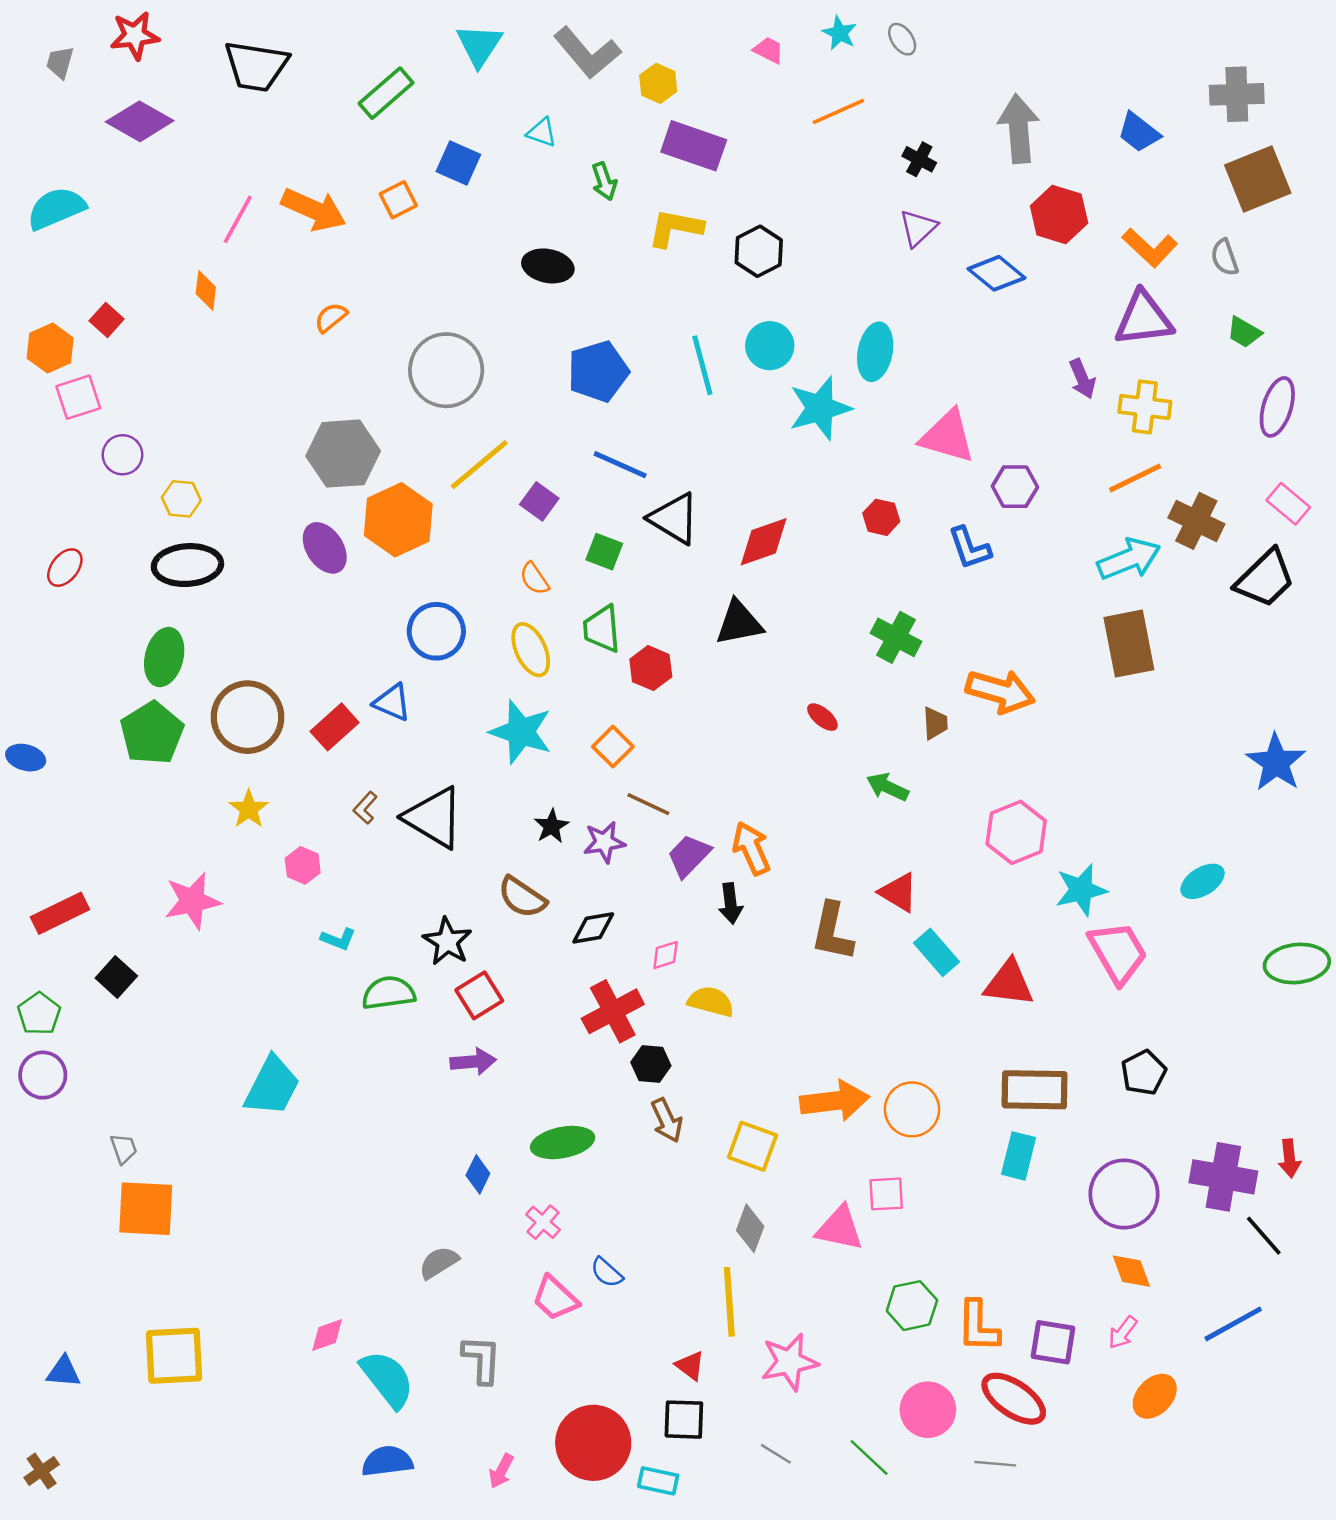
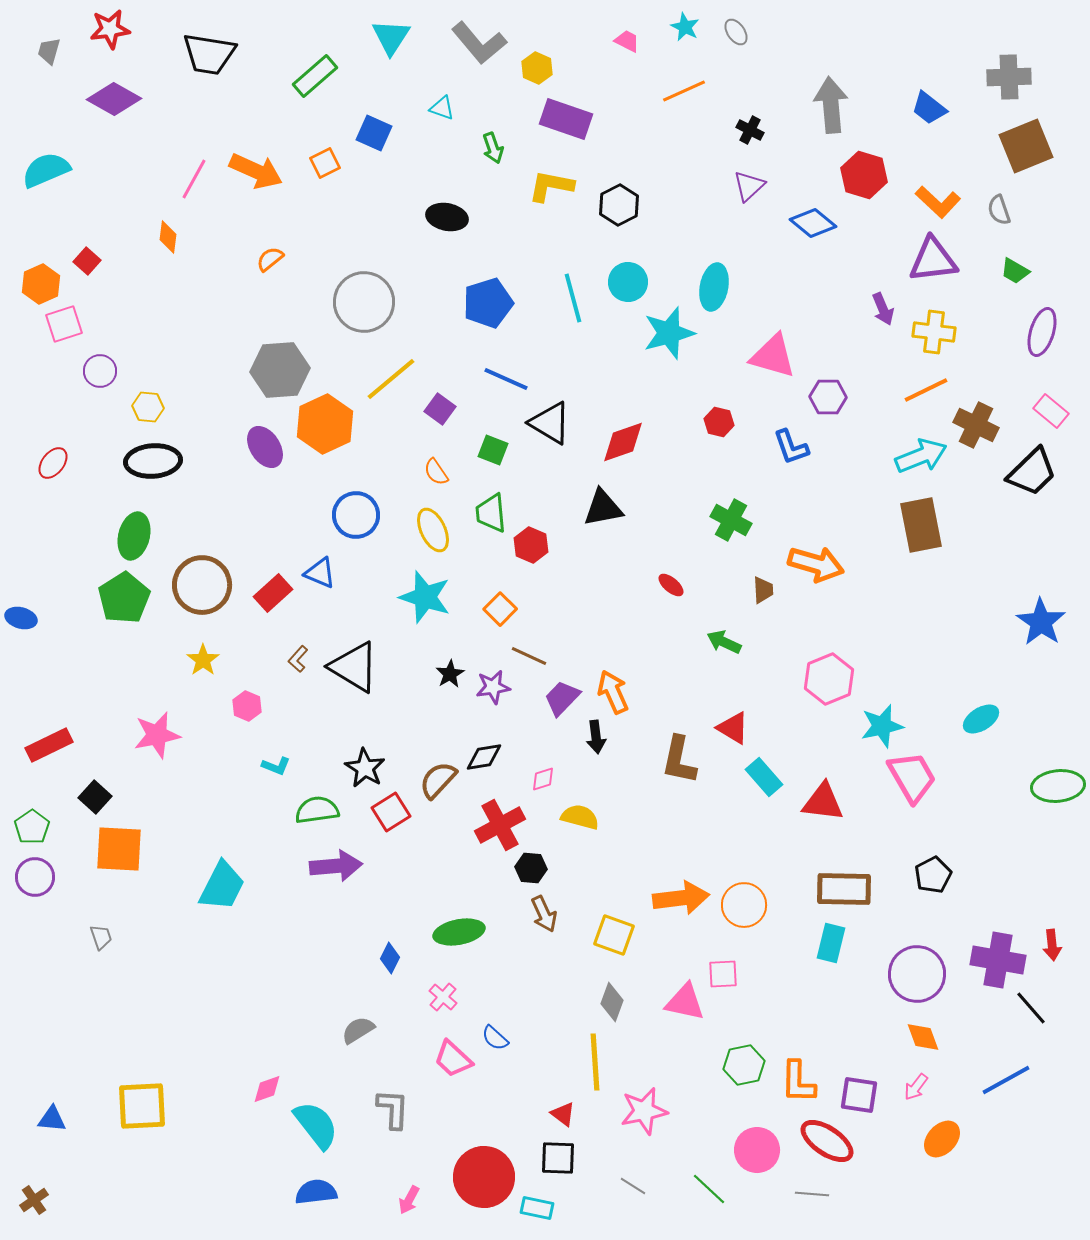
brown semicircle: (522, 897) -> (438, 780), moved, turned 99
purple arrow: (473, 1062) -> (336, 866), moved, size x1.4
orange square: (146, 1209) -> (119, 849), moved

